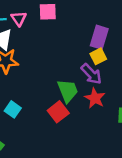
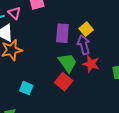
purple rectangle: (99, 37) -> (62, 33), moved
purple arrow: (91, 74) -> (84, 45), turned -138

